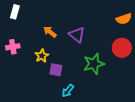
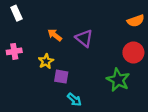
white rectangle: (15, 12) -> (16, 13), turned -40
green star: (94, 64) -> (118, 80), moved, turned -30
cyan arrow: (68, 91) -> (74, 100), turned -88

